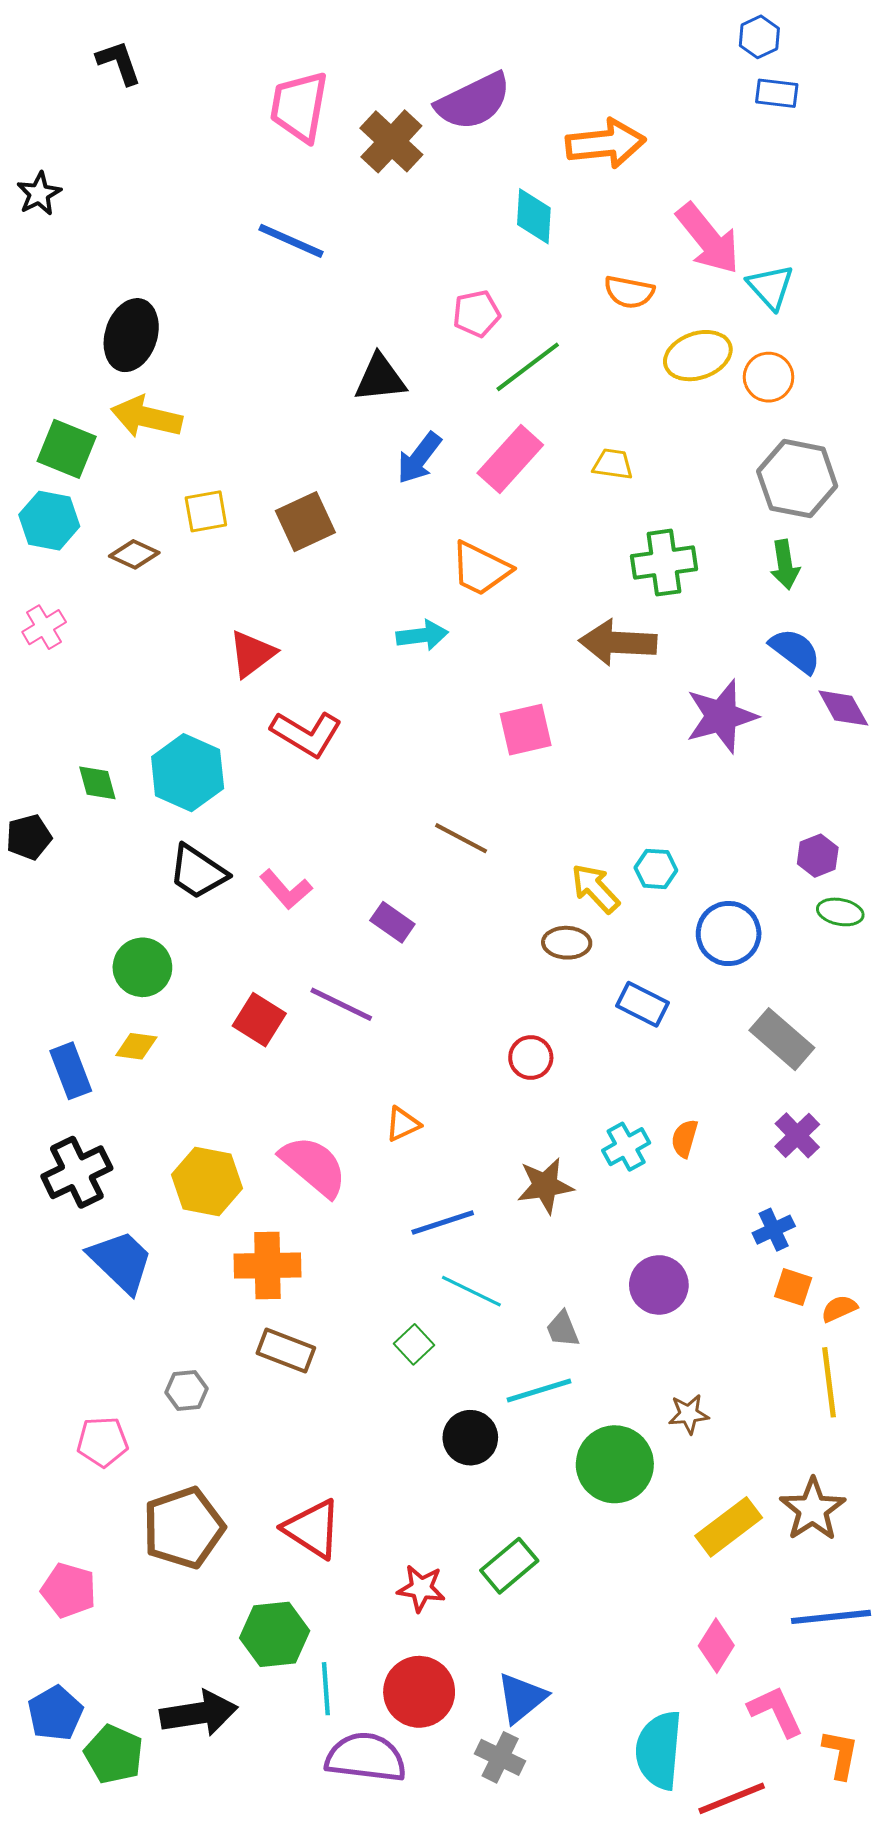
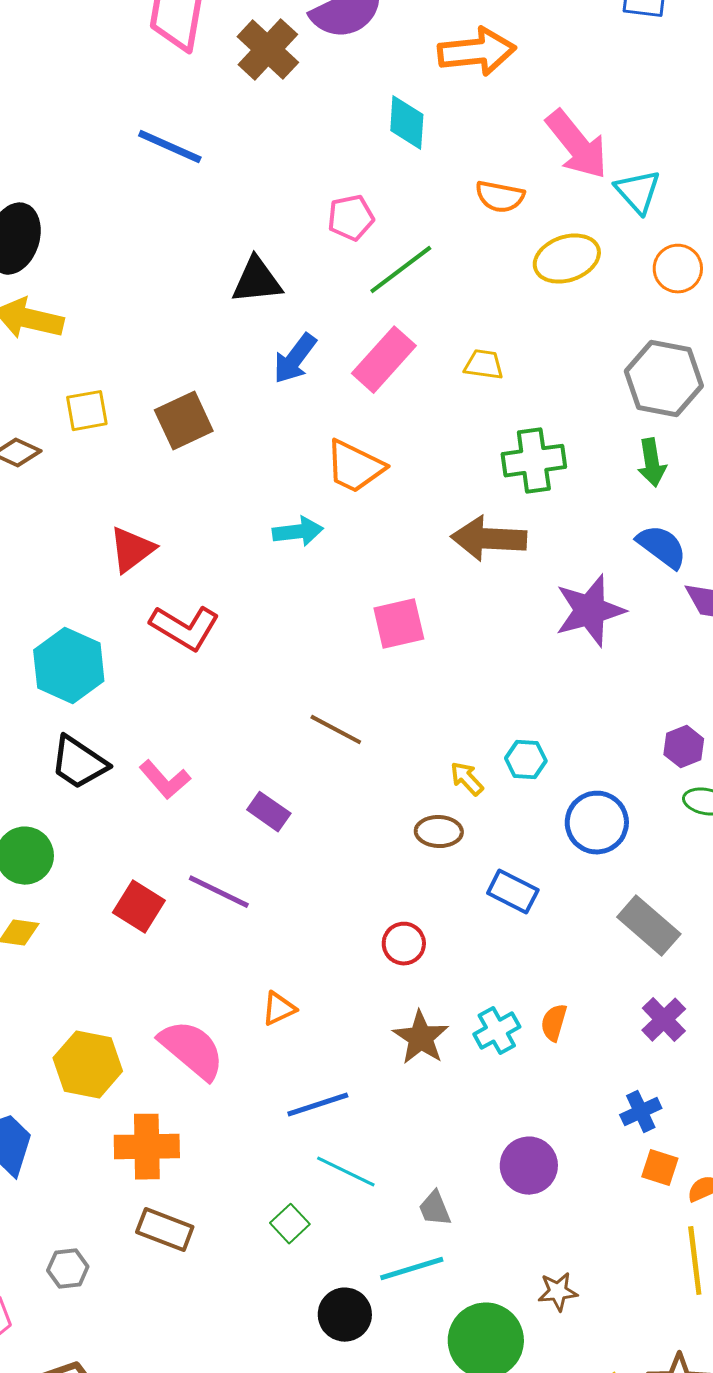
orange circle: (769, 377) -> (678, 269), moved
yellow arrow: (595, 888) -> (467, 779), size x0.7
brown star: (545, 1186) -> (421, 1038), moved, turned -30

